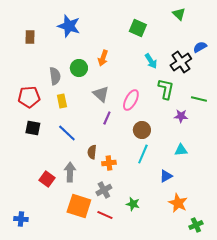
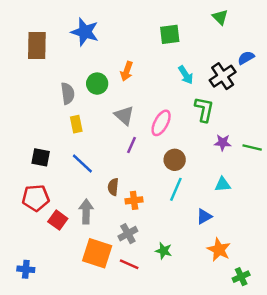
green square: (138, 28) -> (170, 34), turned -30
brown rectangle: (30, 37) -> (37, 45), size x1.6
red pentagon: (29, 97) -> (36, 198), moved
green line: (199, 99) -> (252, 148), moved

